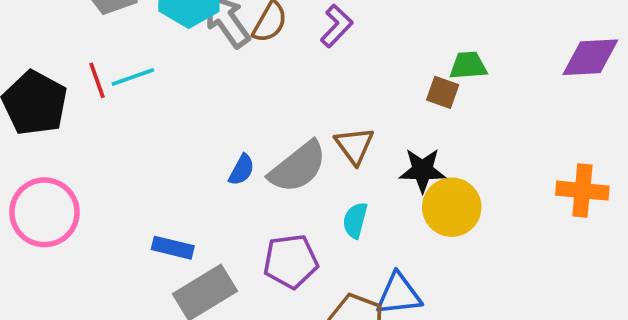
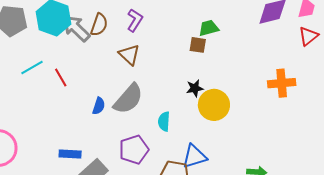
red line: (97, 80) -> (61, 78), moved
brown triangle: (354, 146) -> (129, 55), moved
black star: (422, 170) -> (195, 88), size x0.7

